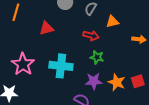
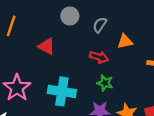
red triangle: (46, 28) -> (47, 46), turned 42

